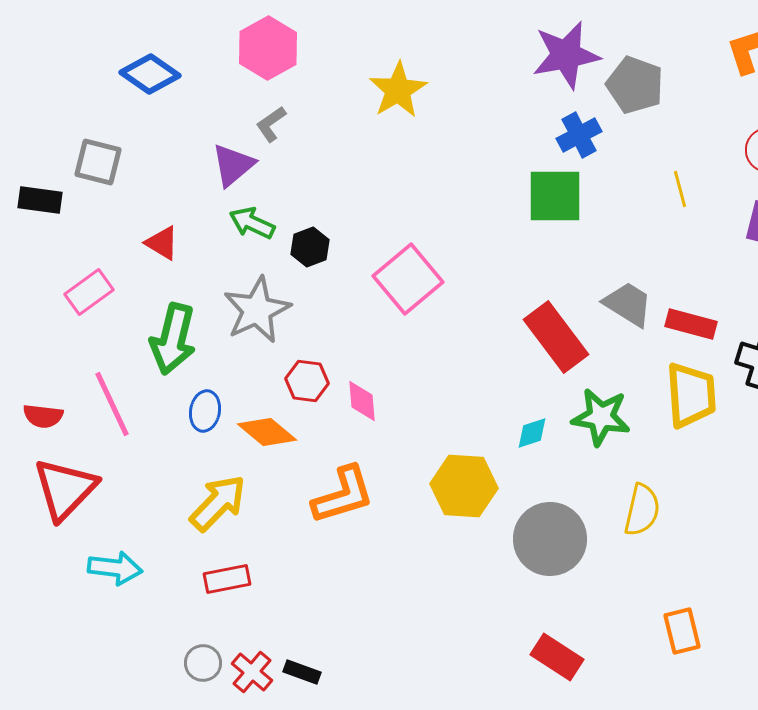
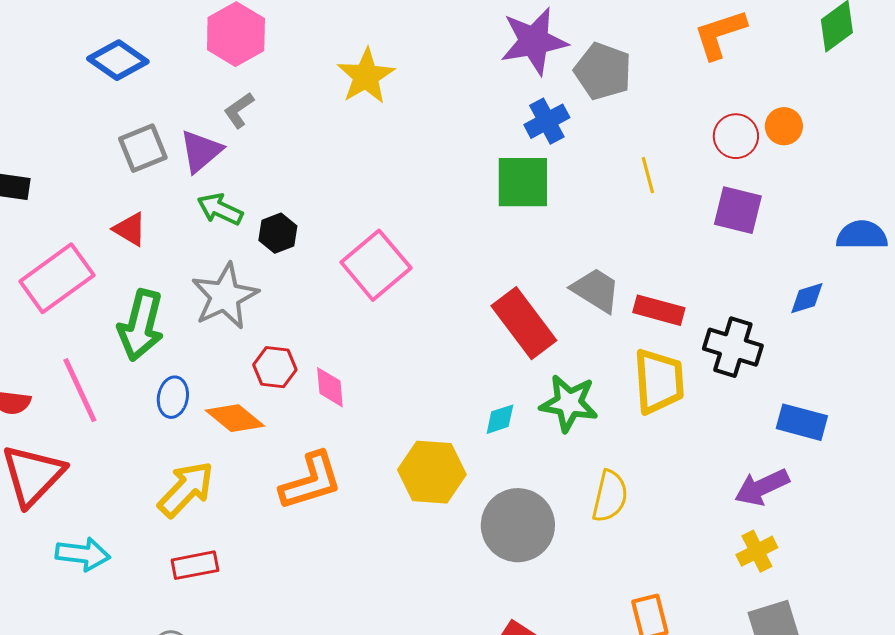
gray square: (98, 162) -> (143, 148), moved, turned -36
pink rectangle: (89, 292) -> (57, 278), size x1.5

